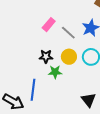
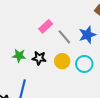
green star: (55, 72) -> (19, 56), moved

